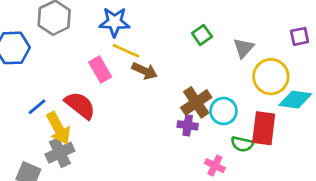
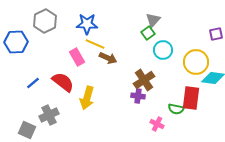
gray triangle: (244, 48) -> (153, 20), moved
cyan circle: (224, 111) -> (163, 50), moved
yellow arrow: (59, 128) -> (87, 98), moved, turned 45

